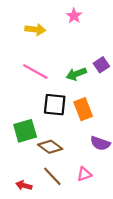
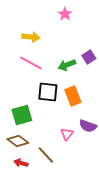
yellow arrow: (35, 29) -> (31, 37), moved
brown diamond: (50, 147) -> (18, 141), moved
pink triangle: (84, 174) -> (67, 134), moved, turned -32

